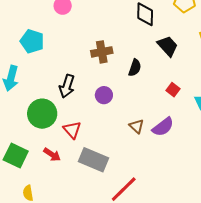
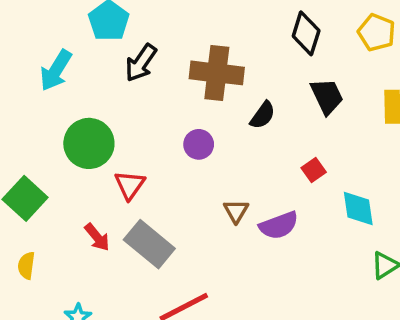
brown cross: (102, 52) -> (217, 73), size x1.4
black arrow: (67, 86) -> (141, 63), moved
red arrow: (52, 155) -> (97, 237), moved

